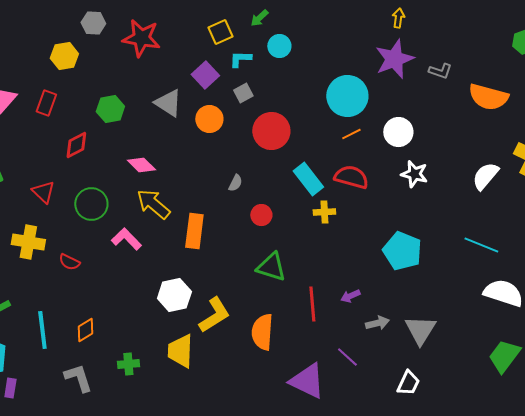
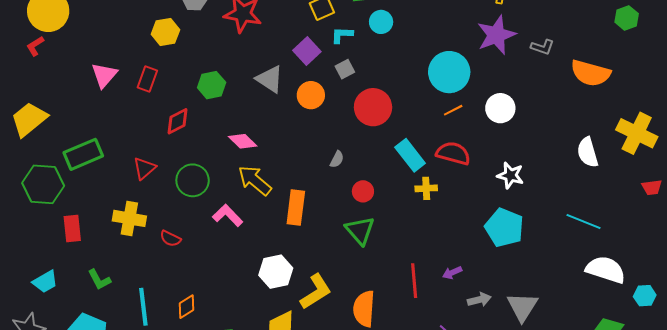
white star: (414, 174) -> (510, 175), moved
white semicircle: (485, 176) -> (588, 152), turned -56
red triangle: (43, 192) -> (144, 168), turned 35
green triangle: (271, 267) -> (360, 230), moved, turned 32

